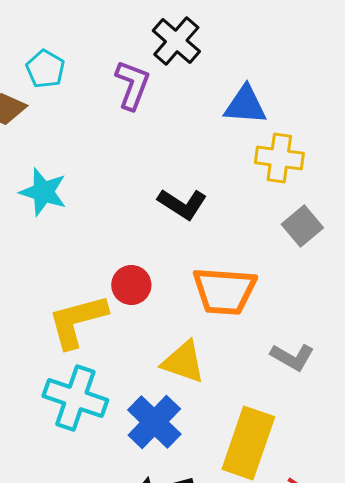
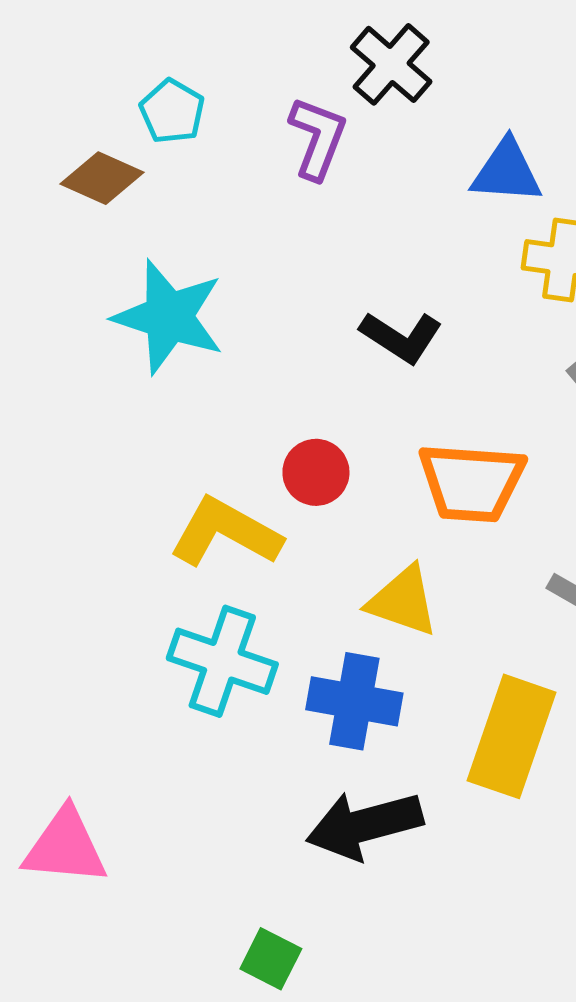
cyan star: (43, 192) -> (169, 317), size x1.4
yellow L-shape: (77, 321) -> (226, 533), turned 44
blue cross: (154, 422) -> (354, 701), turned -34

